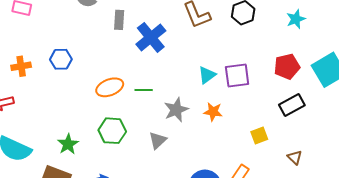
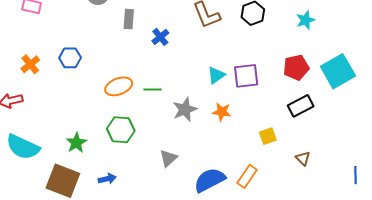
blue cross: (151, 37) -> (160, 37), size x0.6
orange cross: (21, 66) -> (30, 64), turned -30
gray triangle: (158, 140) -> (168, 158), moved

